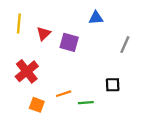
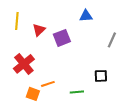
purple square: (69, 42) -> (62, 38), turned -36
orange line: (64, 94) -> (48, 84), moved

